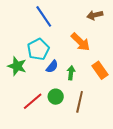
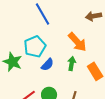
green arrow: (71, 73) -> (72, 64), moved

